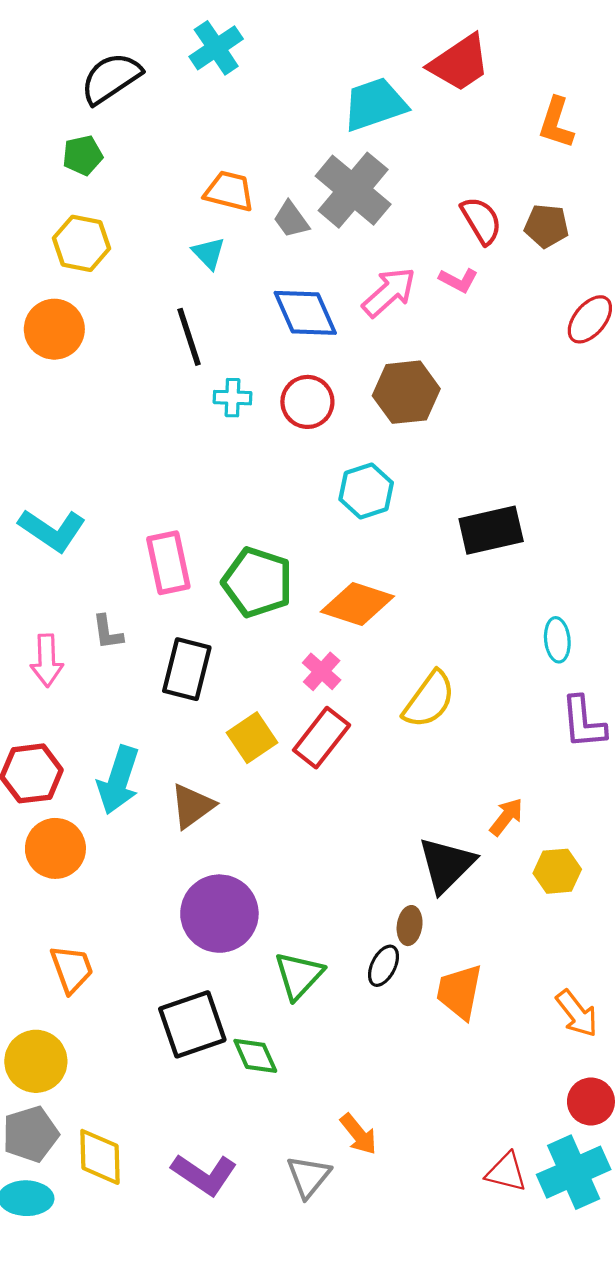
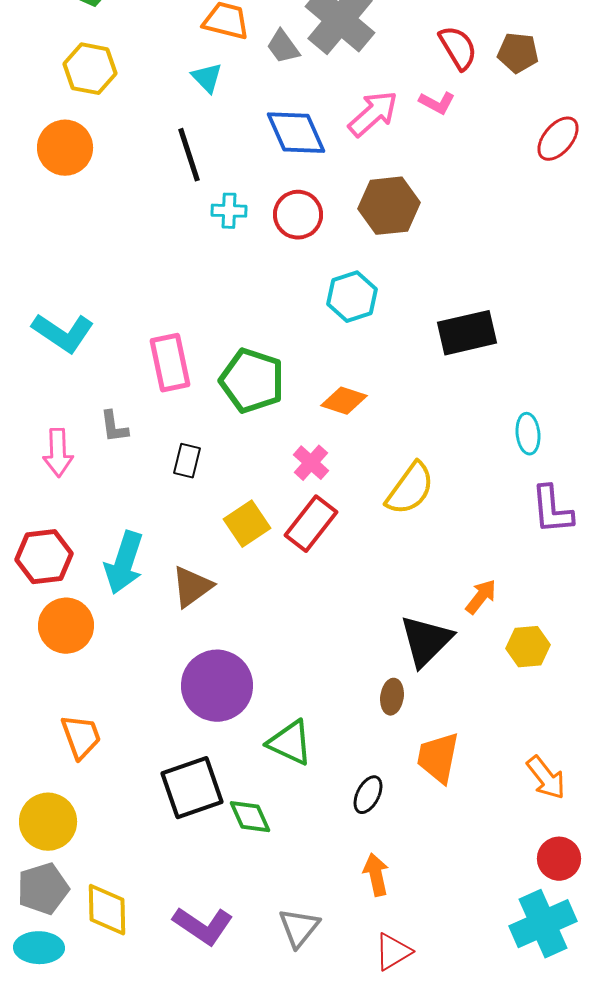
orange diamond: (357, 604) -> (344, 401), size x0.7
black rectangle: (187, 669) -> (187, 461), size x0.6
black ellipse: (383, 966) -> (368, 795), moved
green triangle: (299, 975) -> (290, 743), turned -48
orange arrow: (359, 1134) -> (376, 875), moved, turned -153
red triangle: (506, 1172) -> (393, 952), moved, turned -45

